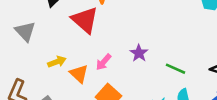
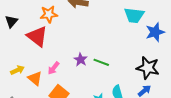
green line: (176, 69) -> (101, 62), moved

